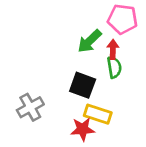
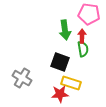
green arrow: (89, 41) -> (65, 30), turned -54
gray cross: (30, 107) -> (22, 78), turned -30

